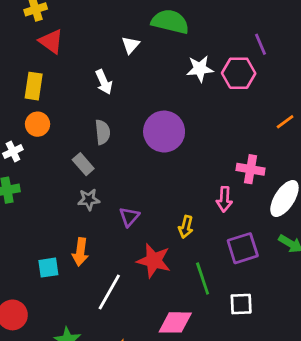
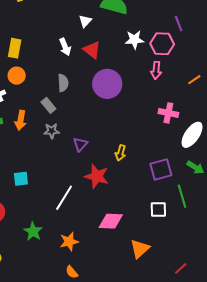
red triangle: (51, 41) -> (92, 50), moved
pink arrow: (224, 199) -> (156, 70), moved
orange arrow: (80, 252) -> (21, 120), moved
green line: (203, 279) -> (182, 196), moved

